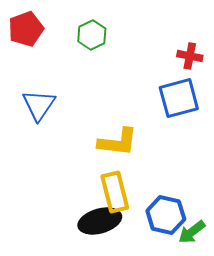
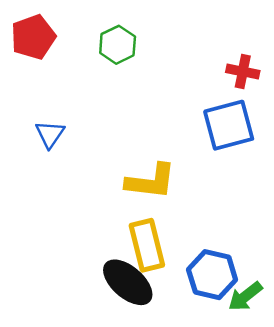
blue triangle: (39, 105) -> (50, 134), size x0.7
black ellipse: (100, 221) -> (128, 282), turned 57

